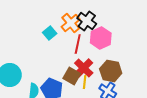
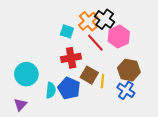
cyan square: (50, 33) -> (67, 31), turned -32
red line: (78, 44) -> (95, 43), turned -54
red cross: (84, 68) -> (71, 58), moved, turned 36

